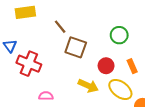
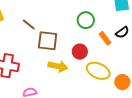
orange rectangle: (132, 66) -> (105, 38), moved
yellow arrow: (88, 86) -> (58, 66), moved

